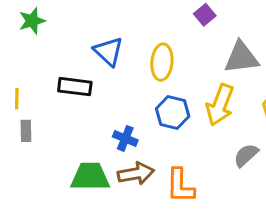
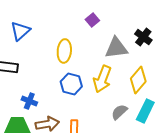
blue triangle: (108, 51) -> (20, 31), moved, turned 35
blue cross: (125, 138) -> (29, 101), moved

